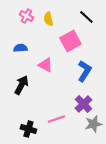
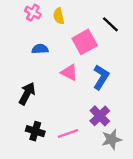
black line: (86, 17) -> (110, 24), moved
blue semicircle: (20, 48) -> (40, 49), moved
pink triangle: (45, 65) -> (69, 72), moved
black cross: (28, 129) -> (35, 131), moved

